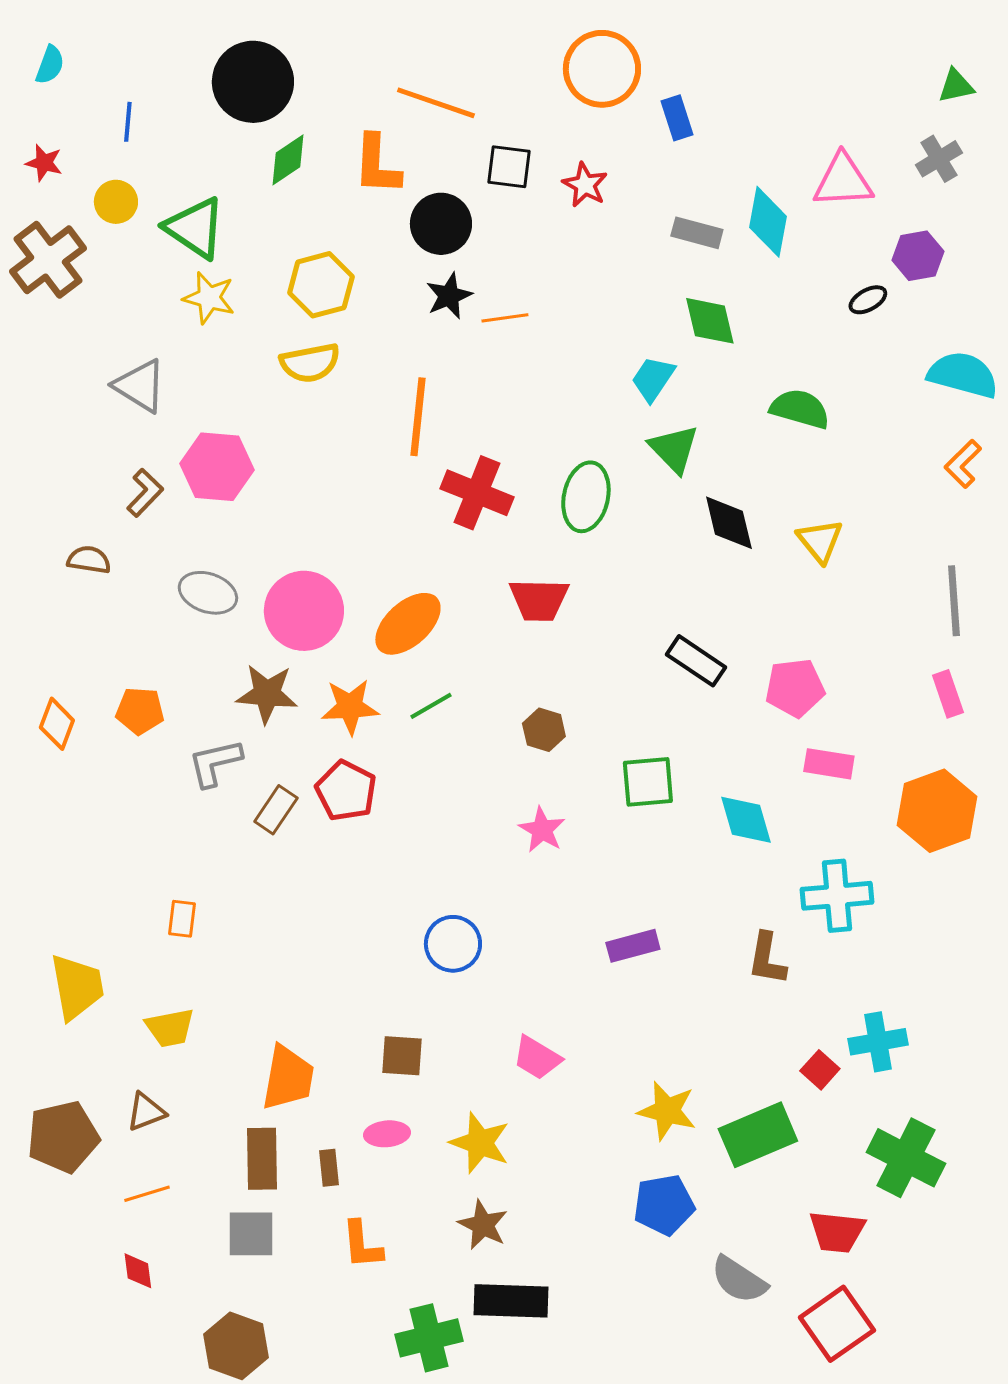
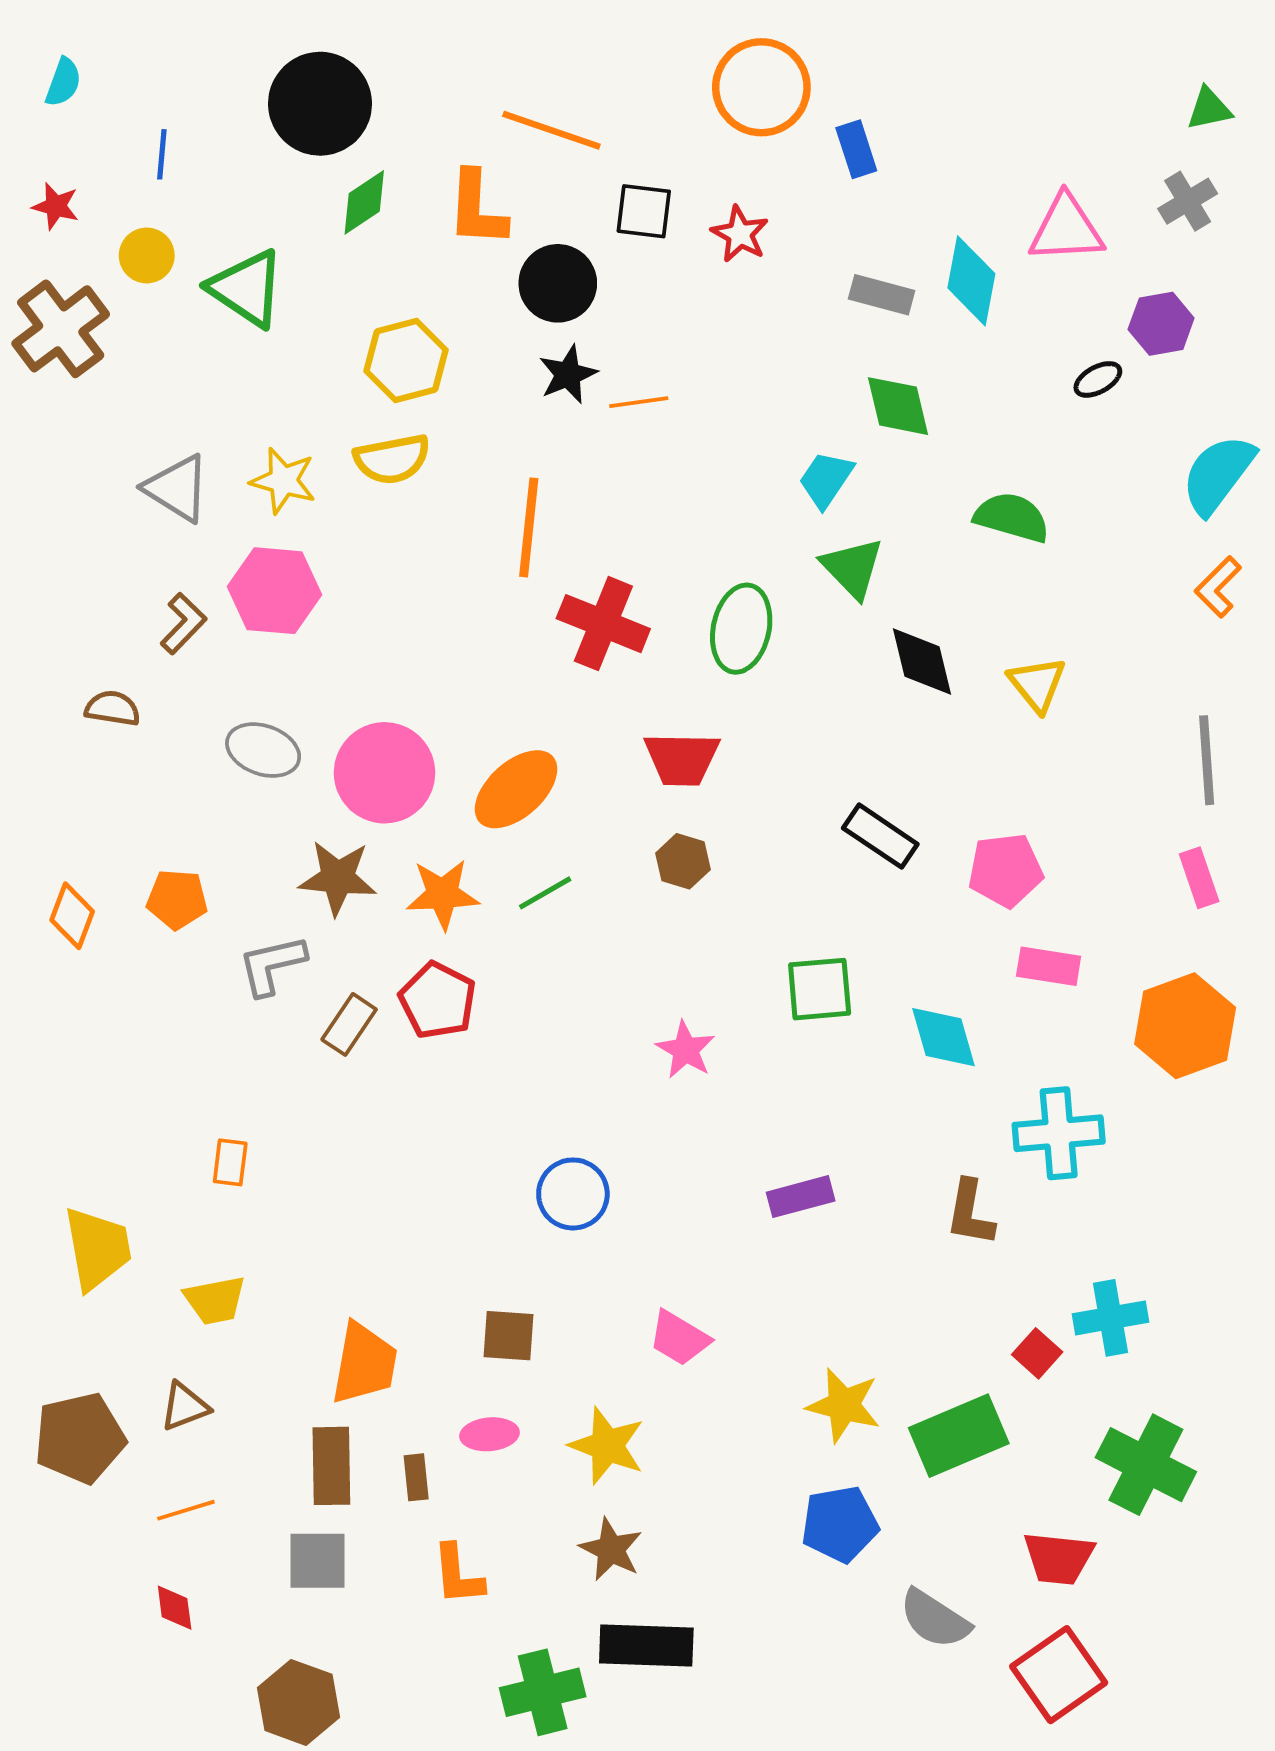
yellow star: (209, 298) -> (283, 481), moved
cyan semicircle: (963, 375) -> (1218, 474), turned -68
brown hexagon: (544, 730) -> (683, 861), moved

